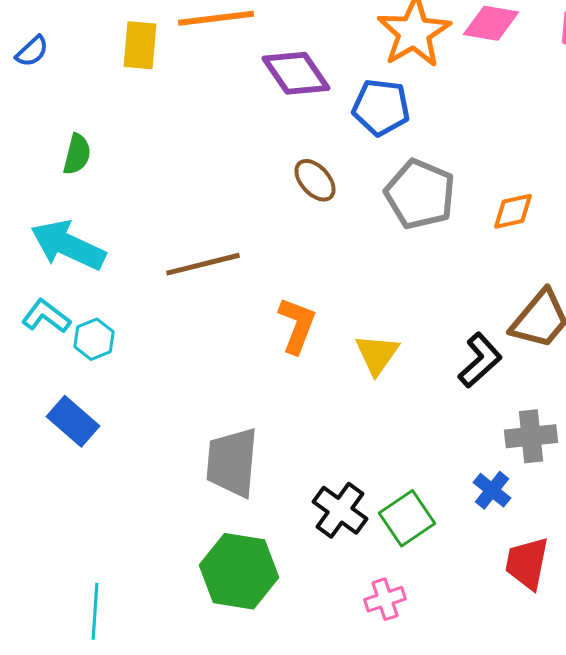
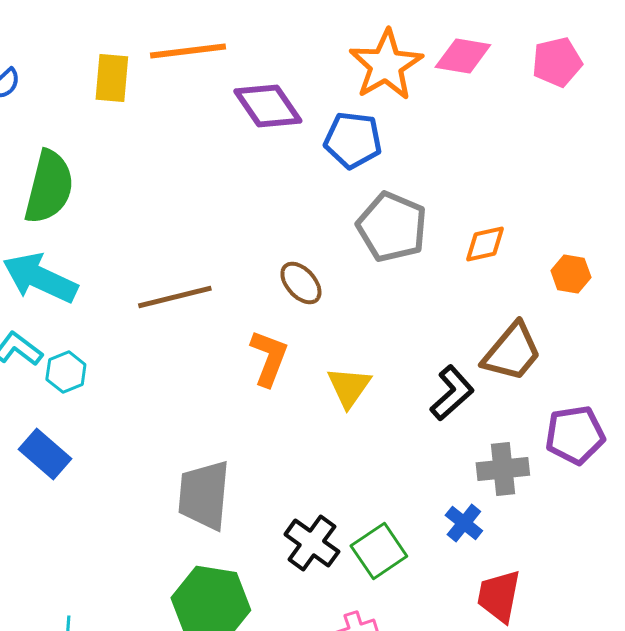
green semicircle: (77, 154) -> (49, 187), size x1.8
brown ellipse: (315, 180) -> (301, 283), moved

